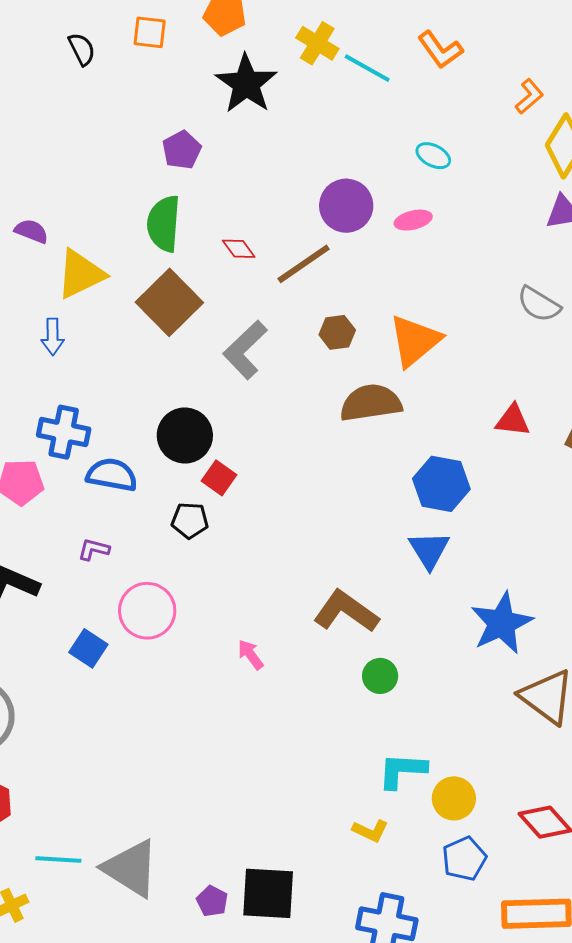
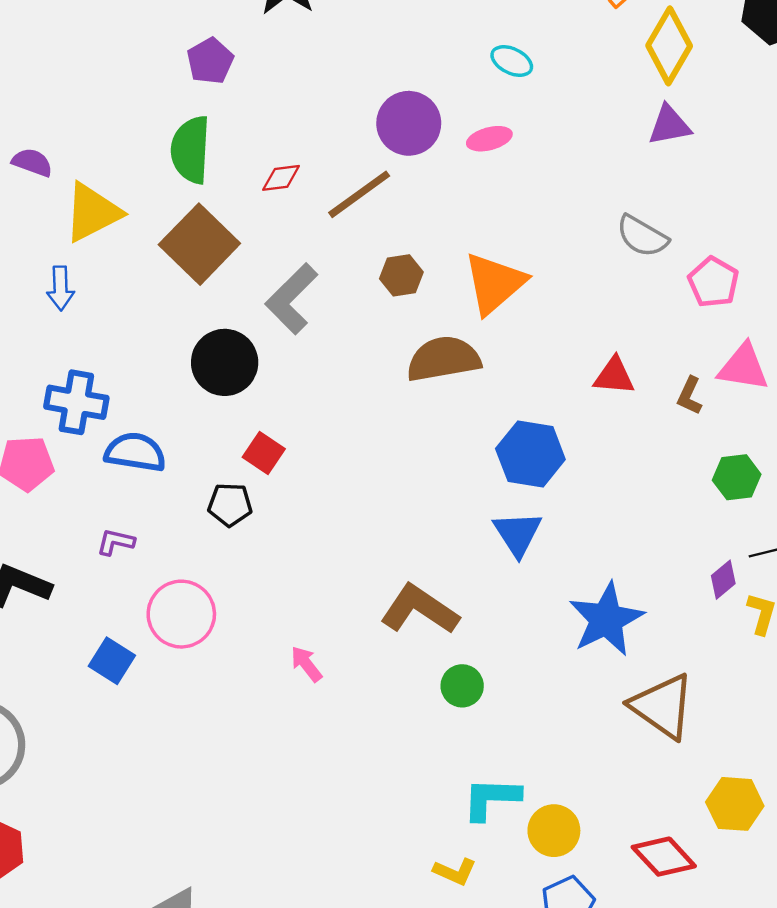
red diamond: (239, 249) -> (281, 178), turned -60
black circle: (185, 436) -> (225, 362), moved

